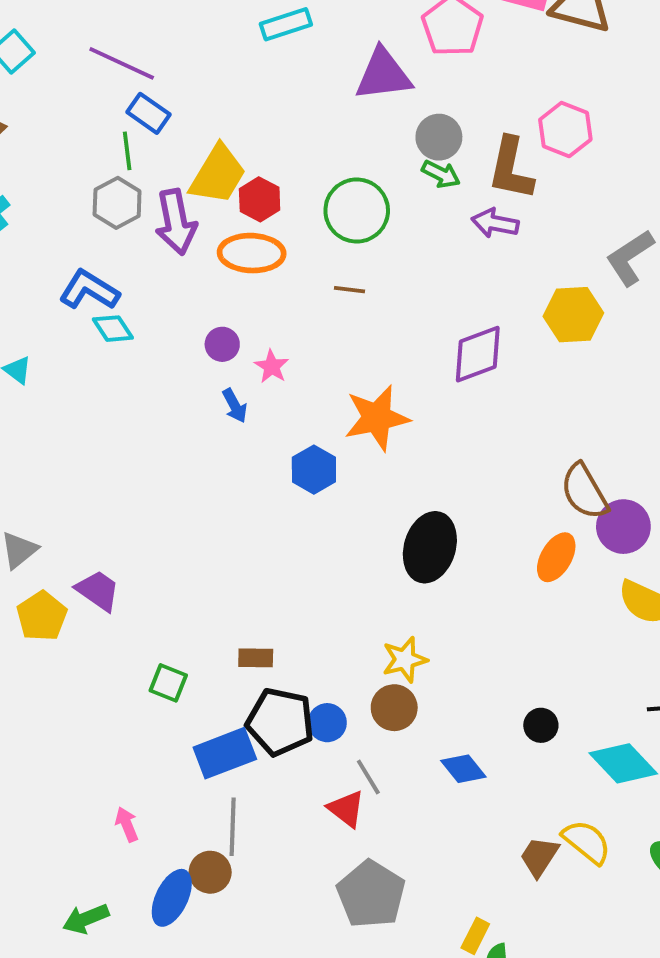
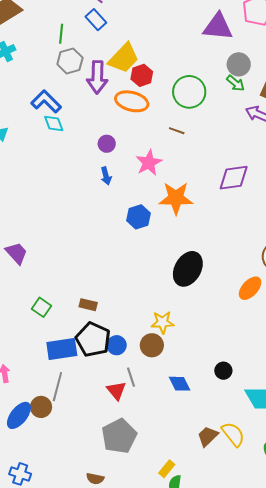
green line: (127, 151) -> (61, 34), moved
pink star: (272, 366) -> (149, 163), moved, size x1.5

